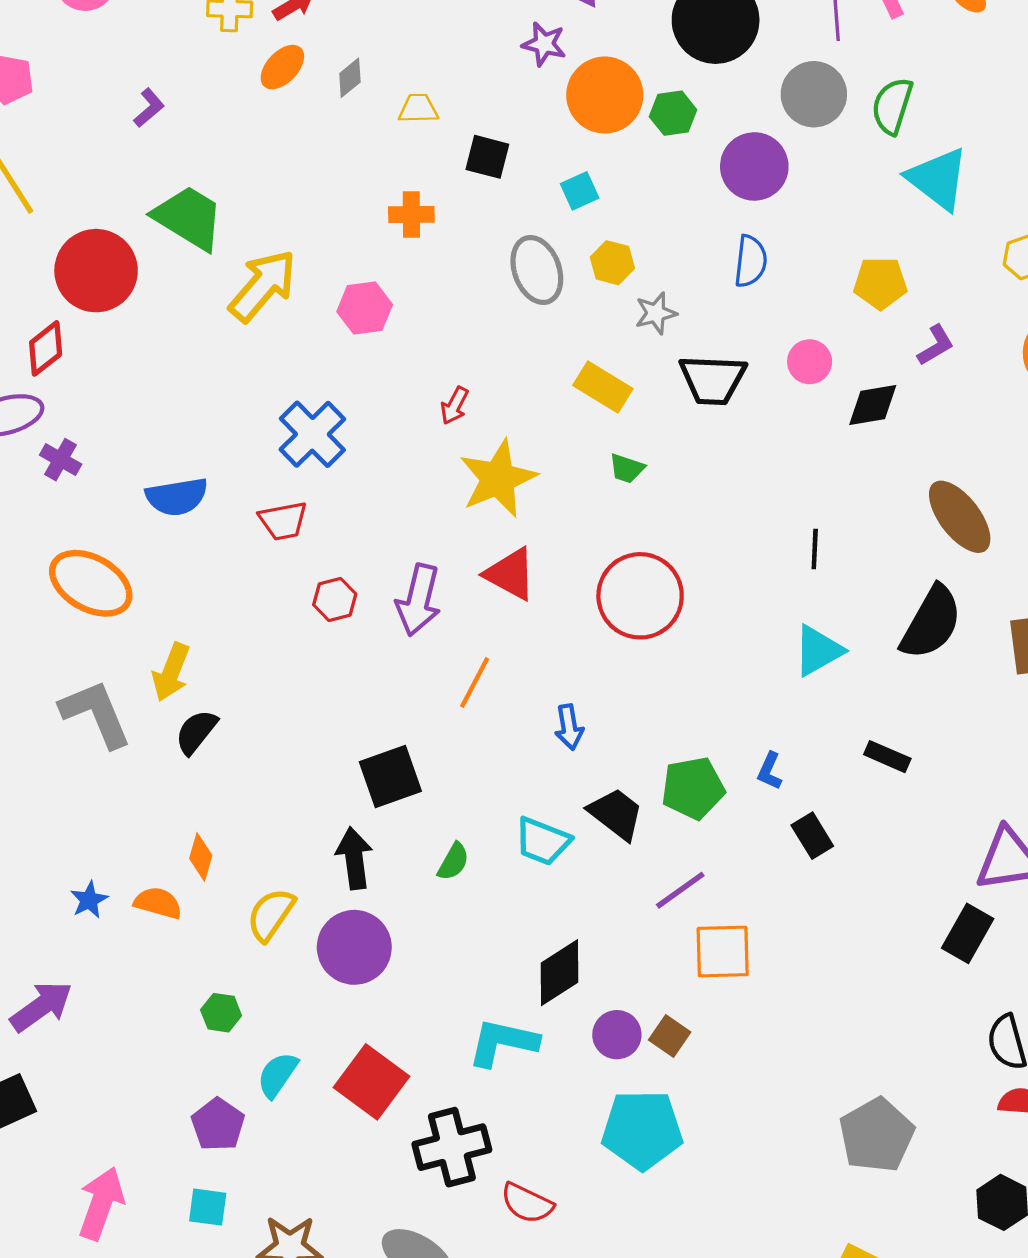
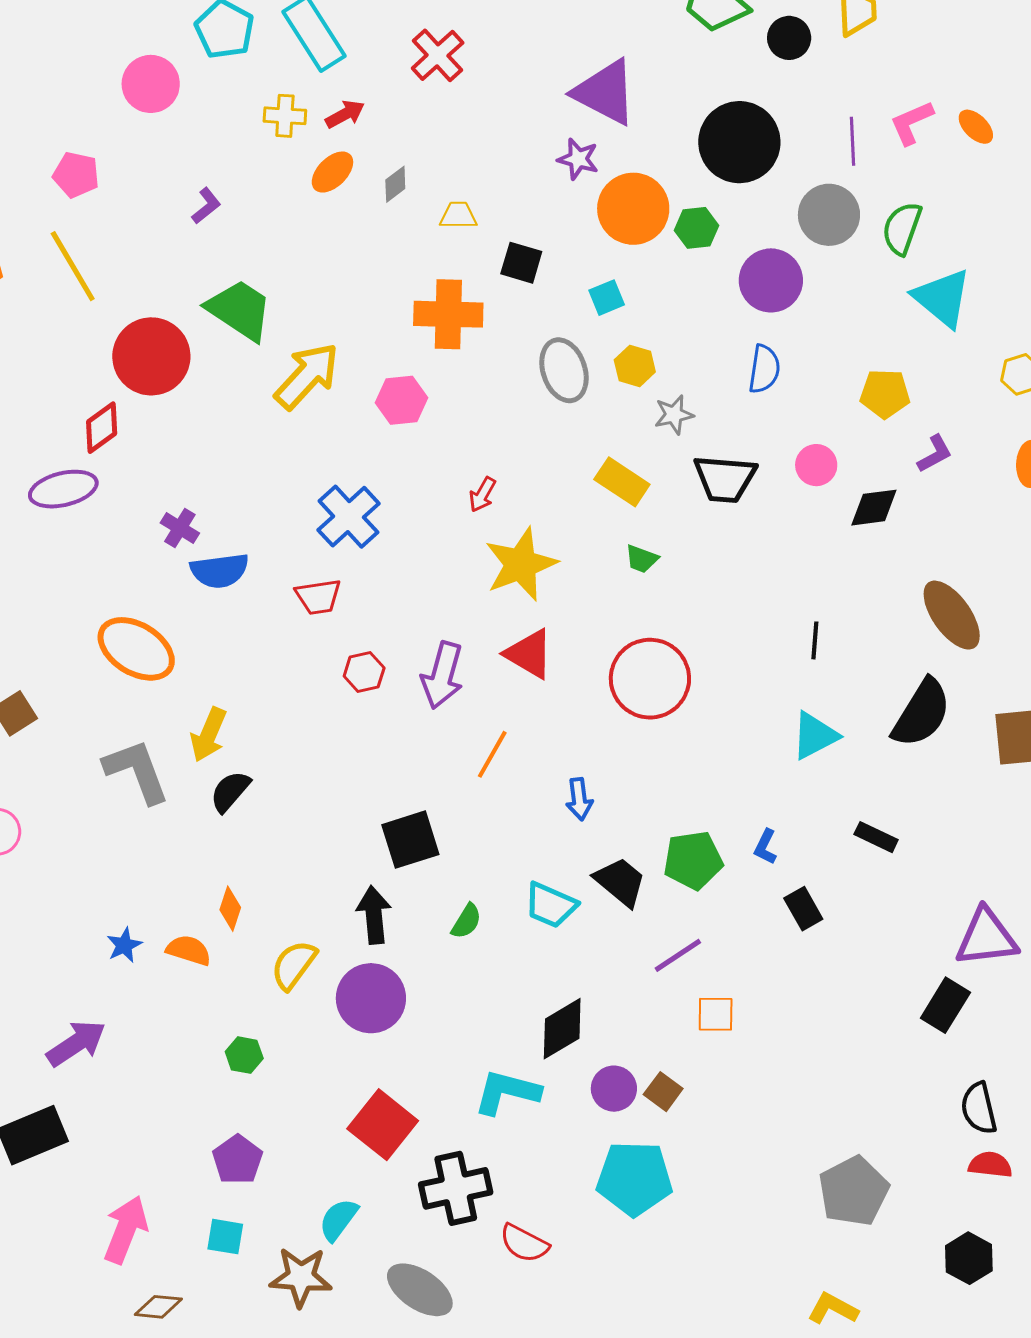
orange cross: (411, 214) -> (448, 314), size x1.6
purple cross: (61, 460) -> (180, 528), moved
orange square: (723, 952) -> (716, 1014), size x0.7
cyan semicircle: (278, 1075) -> (338, 1220), moved

